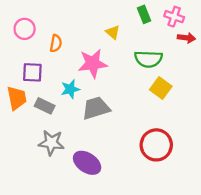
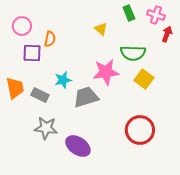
red arrow: (186, 38) -> (167, 34), turned -77
pink star: (93, 63) -> (106, 72), moved
purple square: (32, 72) -> (32, 53), moved

